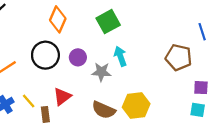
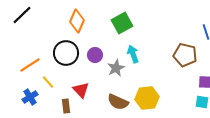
gray star: (101, 72) -> (116, 68), turned -30
red triangle: (62, 97) -> (81, 90), turned -36
yellow line: (29, 101) -> (48, 82), moved

